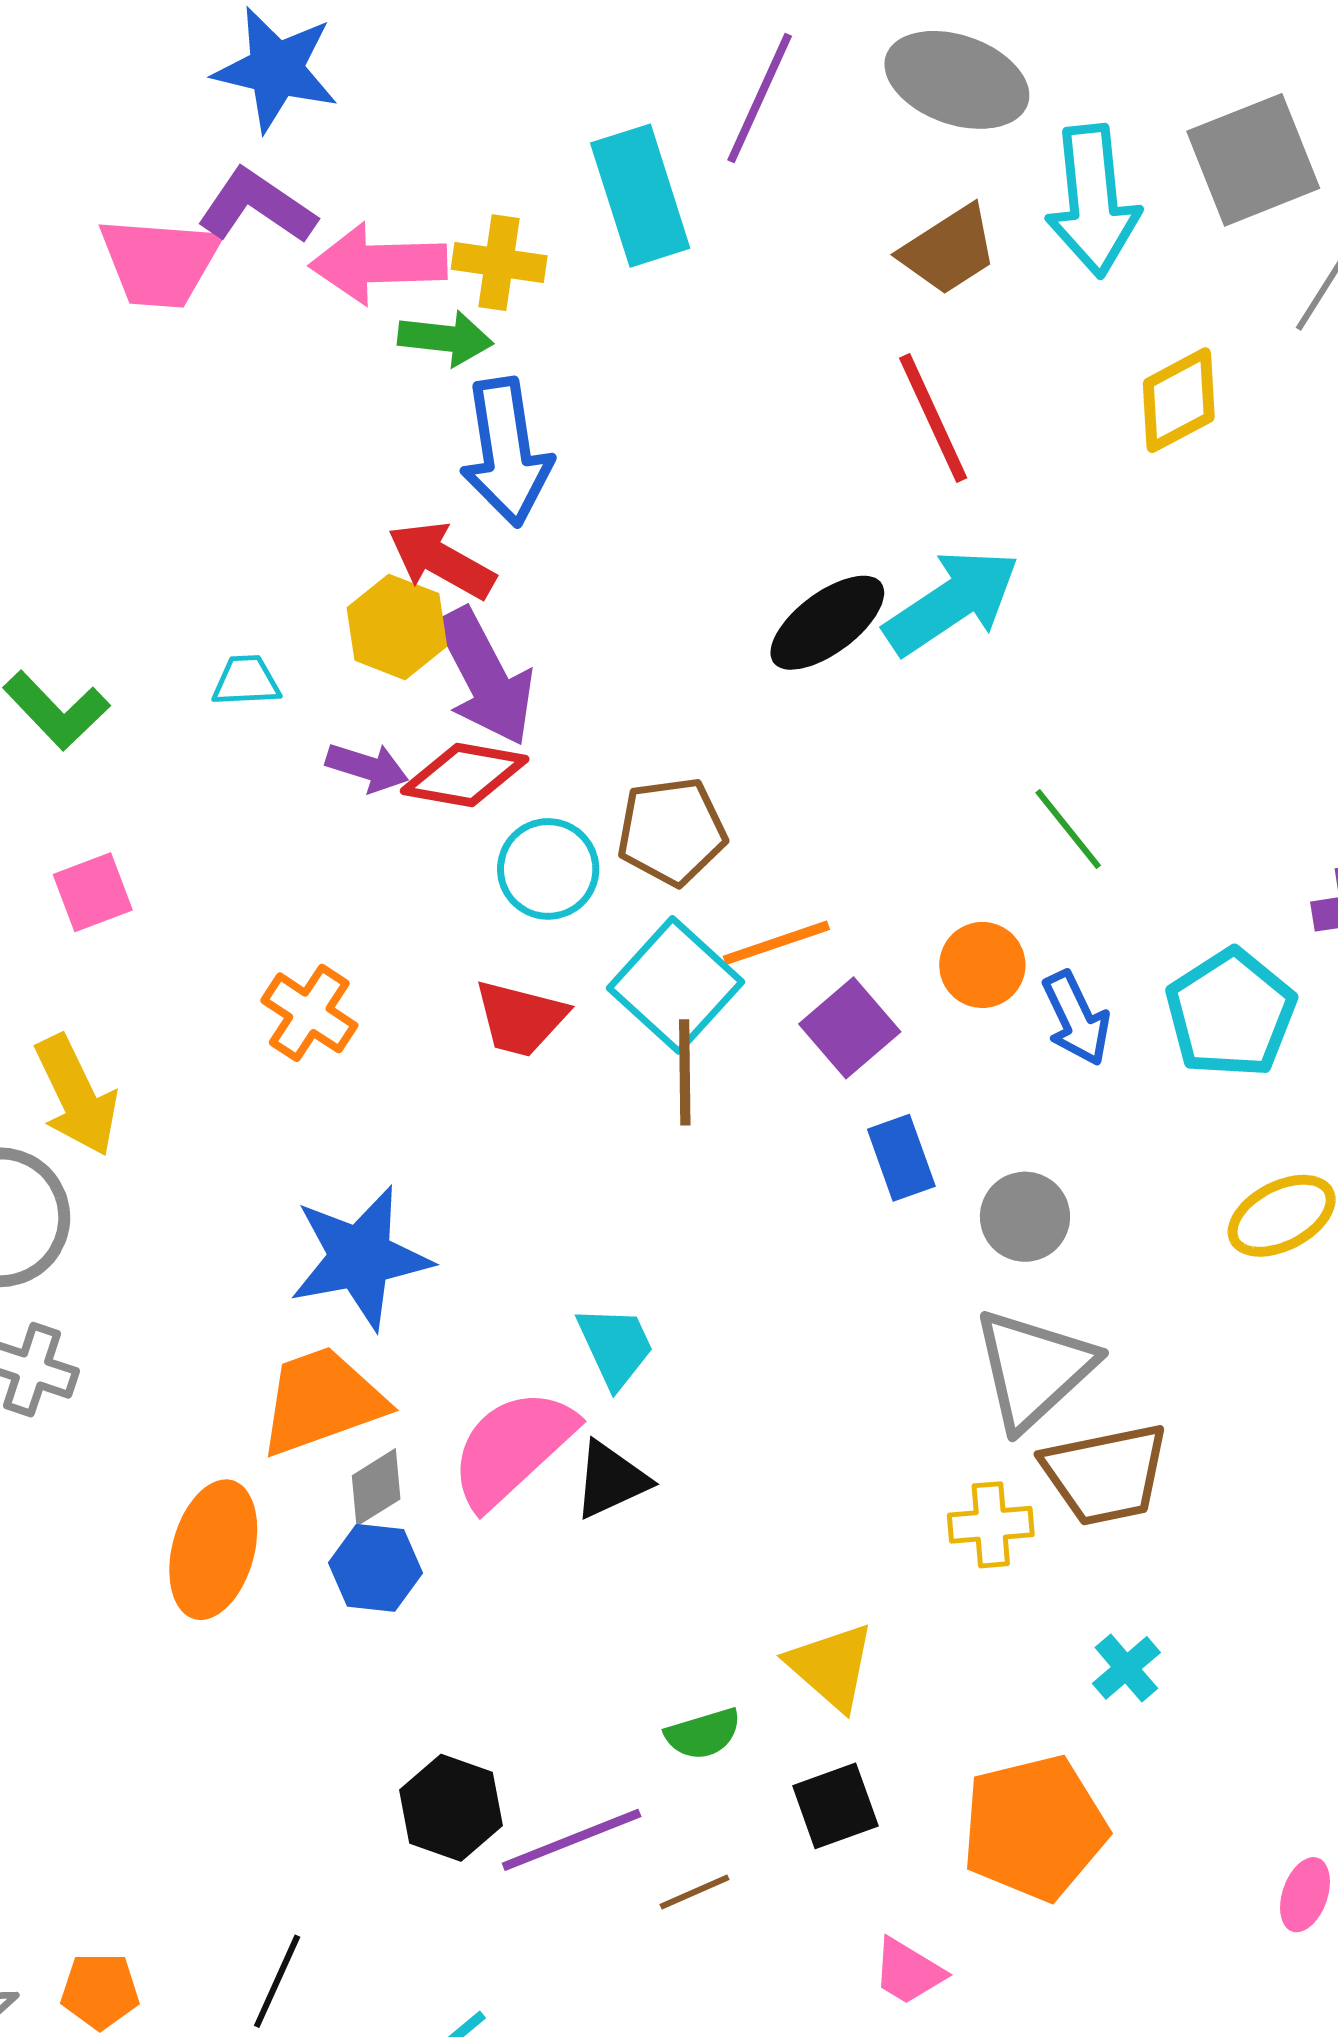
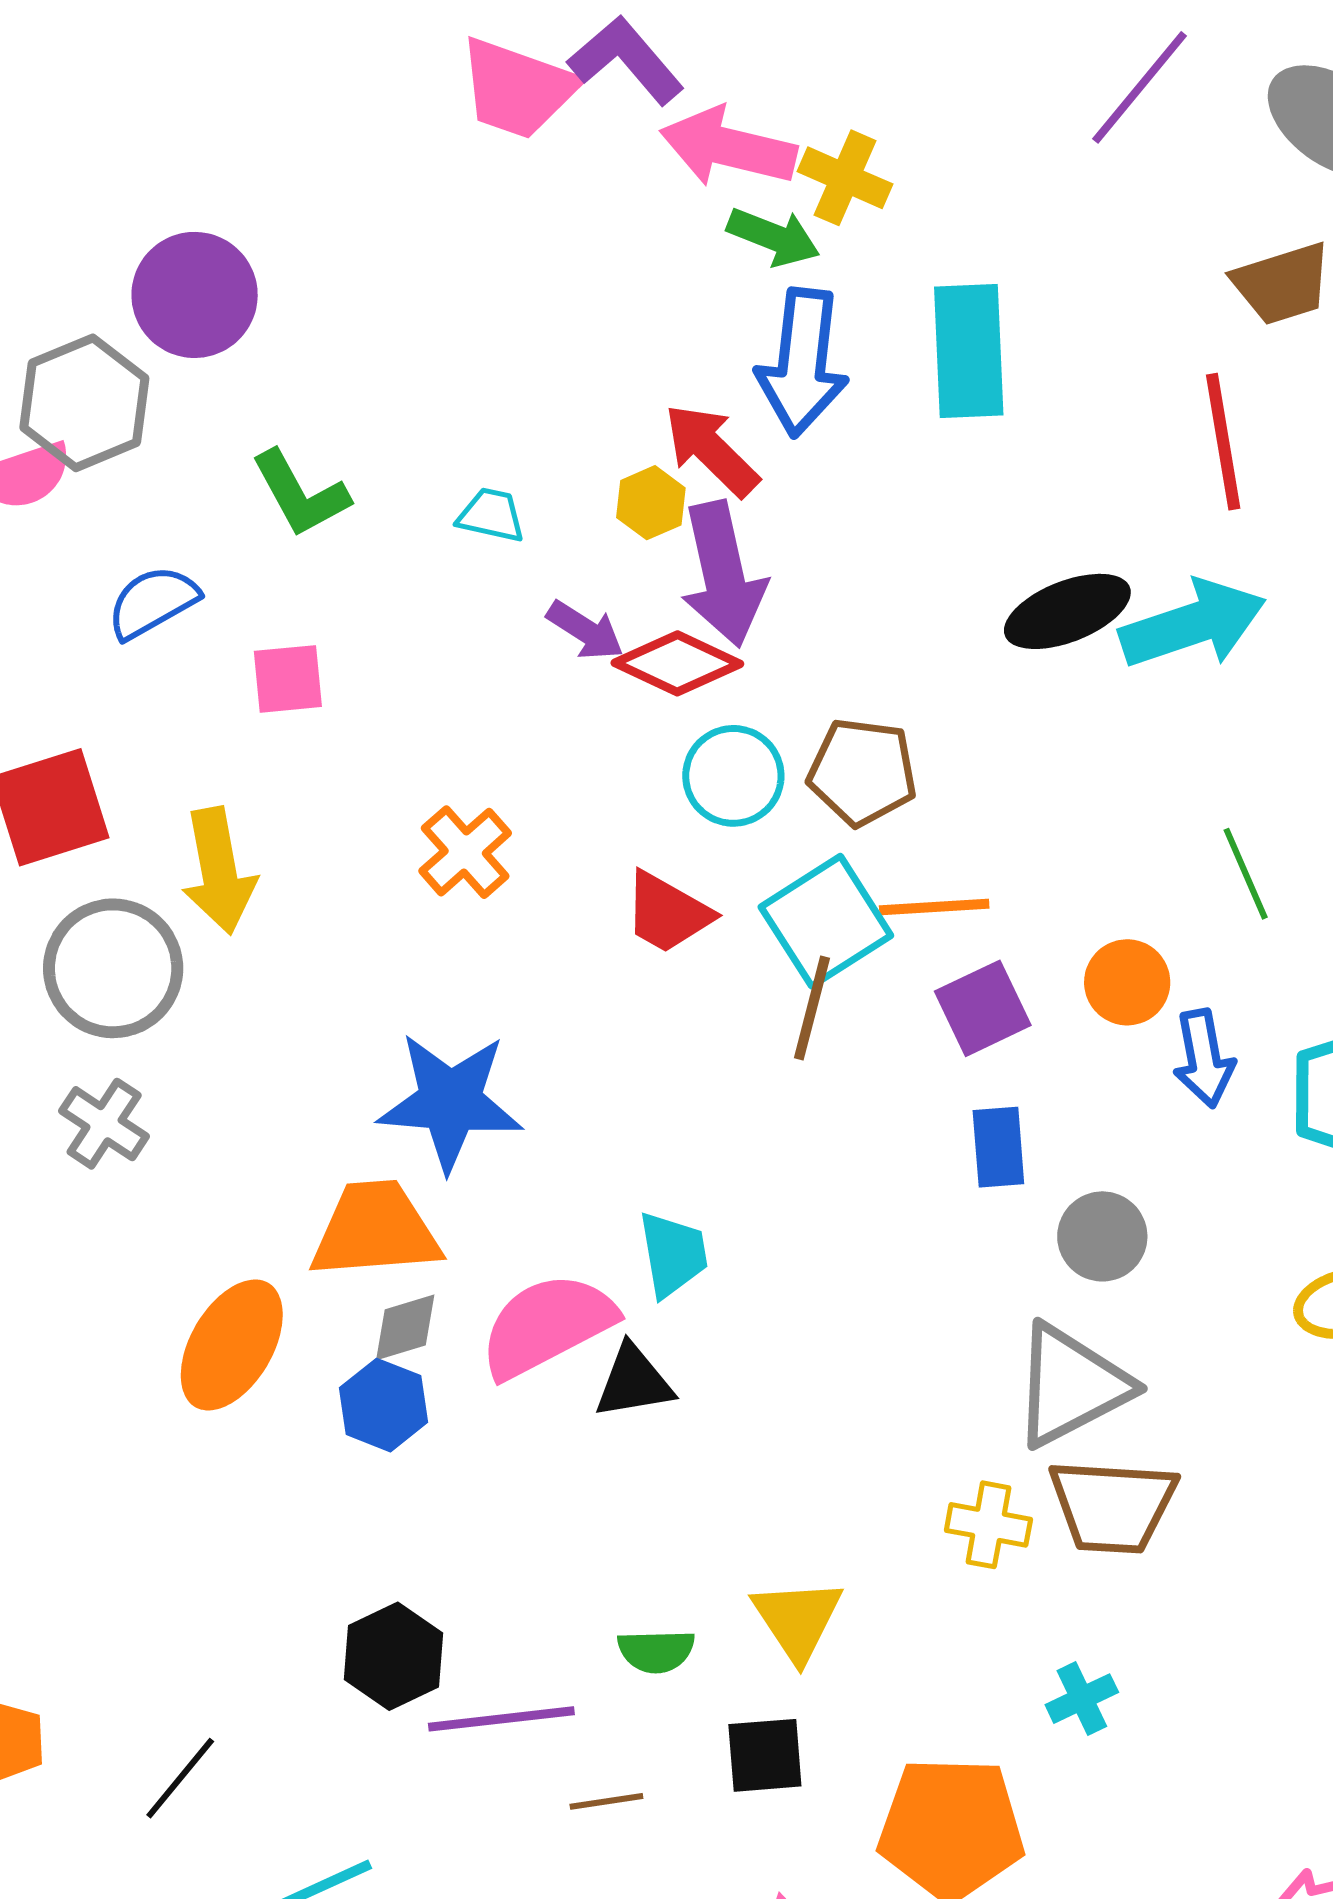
cyan rectangle: (640, 196) -> (969, 351), moved
yellow hexagon: (397, 627) -> (651, 503), size x0.7

